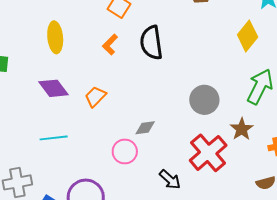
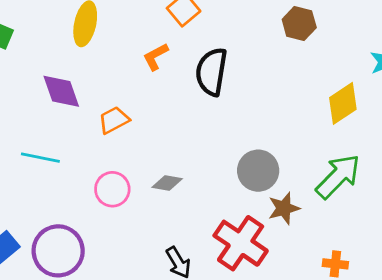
brown star: (242, 129) -> (284, 208), moved
pink circle: (125, 151) -> (112, 189), moved
red cross: (208, 153) -> (241, 243), turned -33

